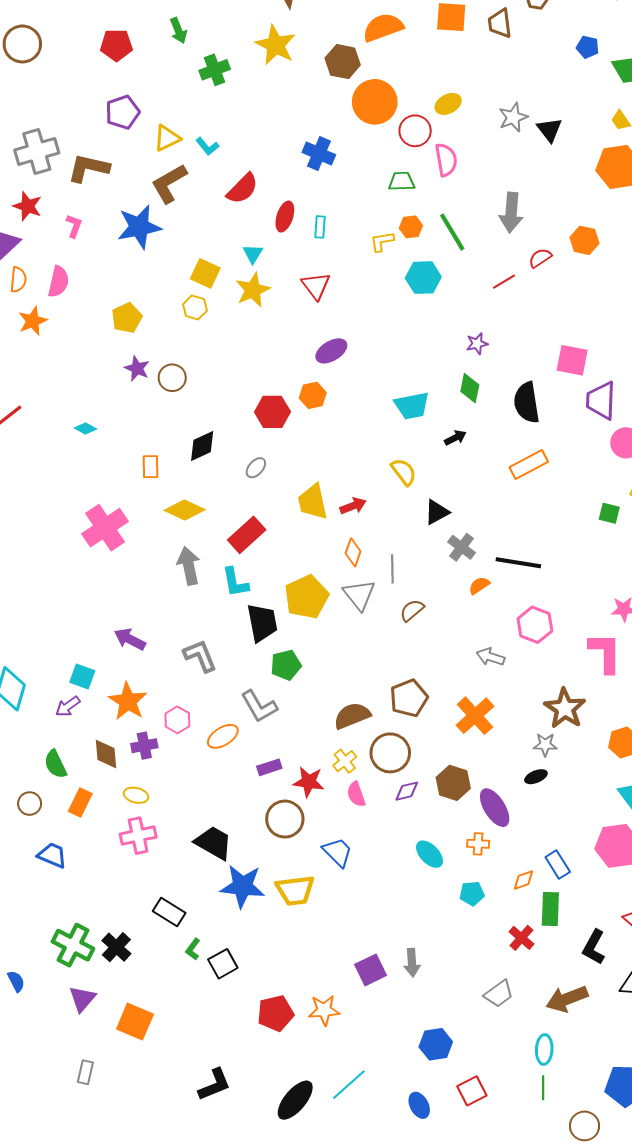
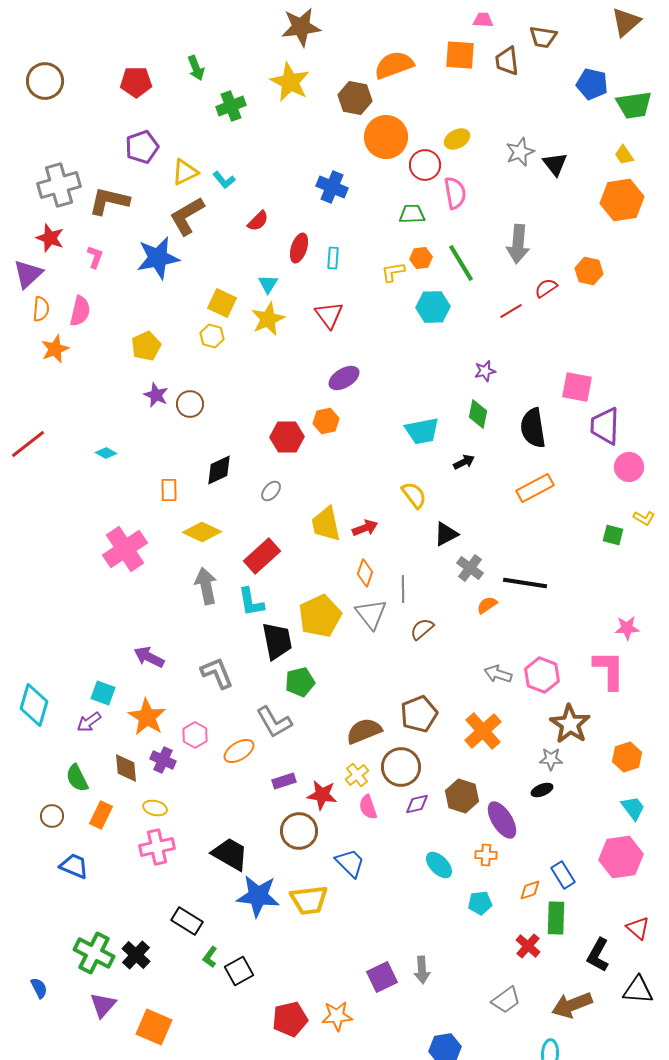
blue pentagon: (588, 47) -> (592, 84), size x1.4
red semicircle: (242, 189) -> (258, 221), size x0.7
pink hexagon: (535, 625) -> (542, 675), moved
purple cross: (144, 746) -> (163, 760), turned 35

